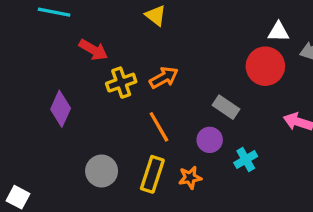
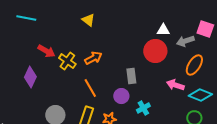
red arrow: (93, 50) -> (46, 51), moved
yellow cross: (121, 83) -> (67, 61), turned -36
gray rectangle: (226, 107) -> (131, 76), turned 49

